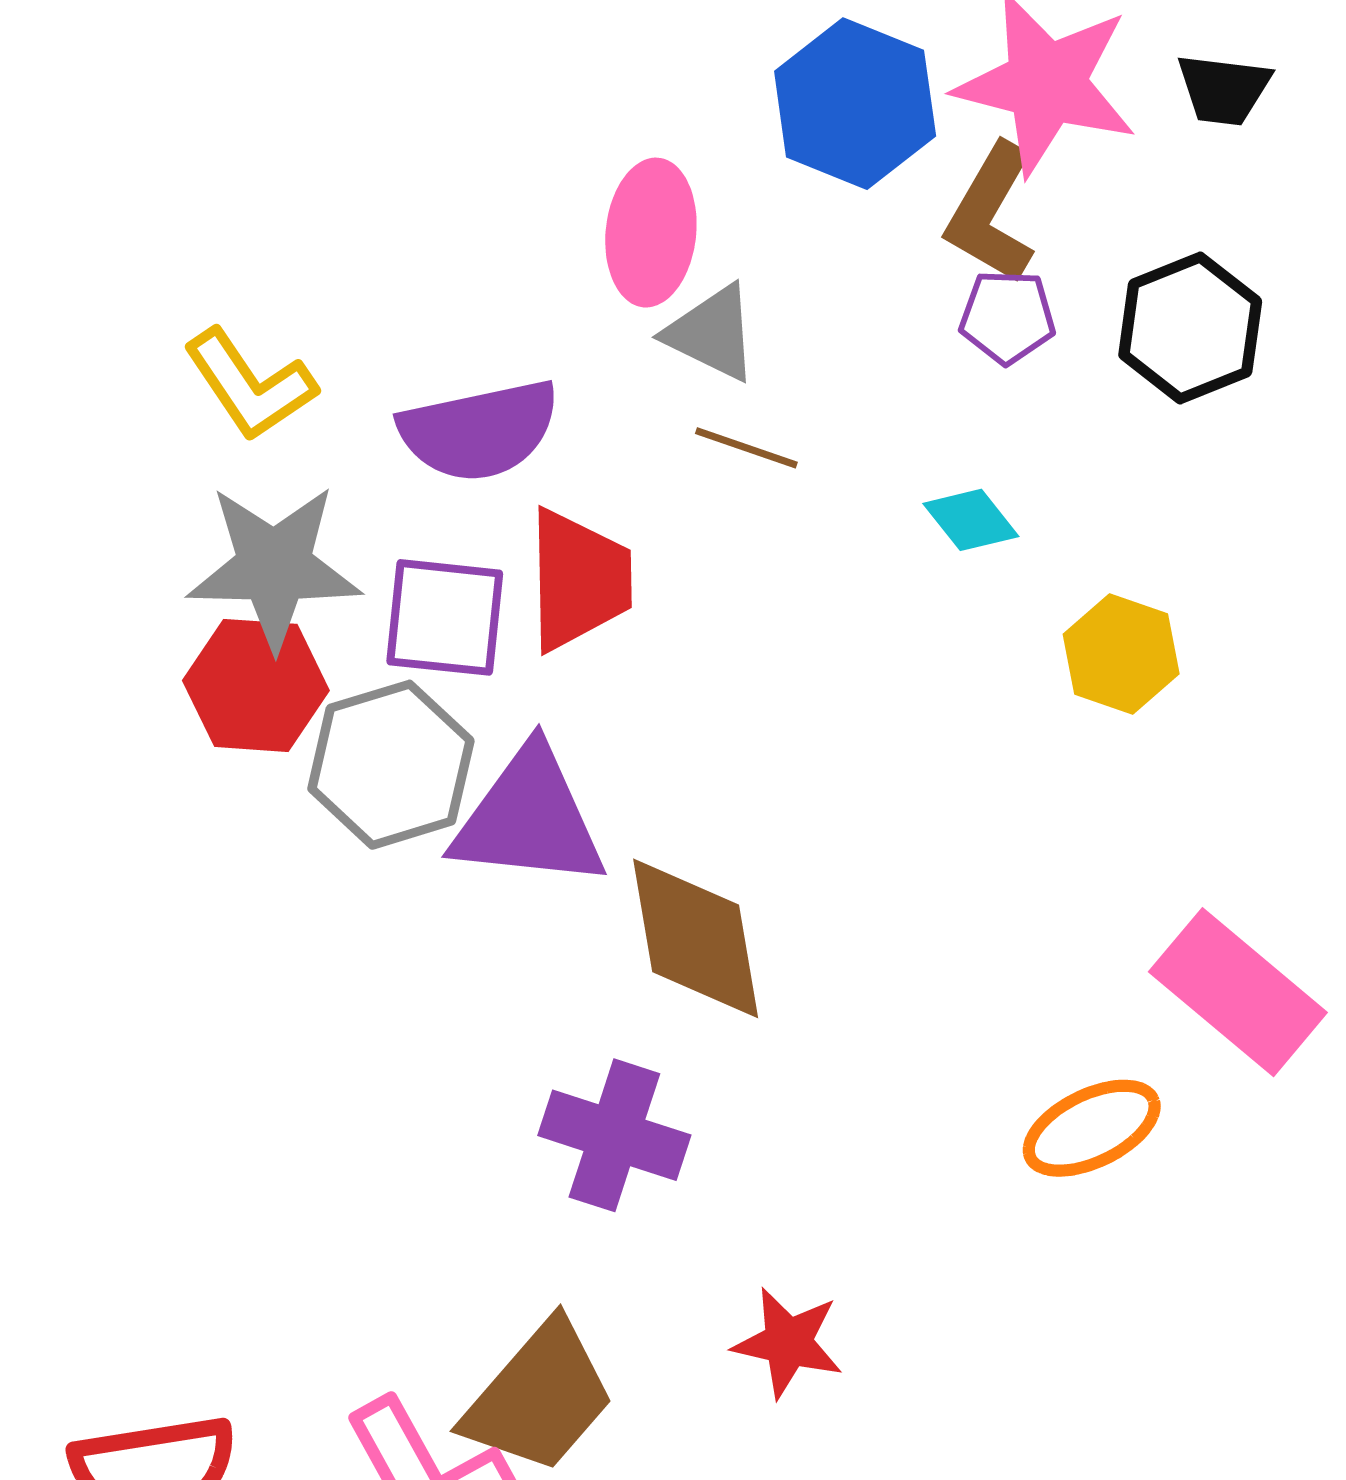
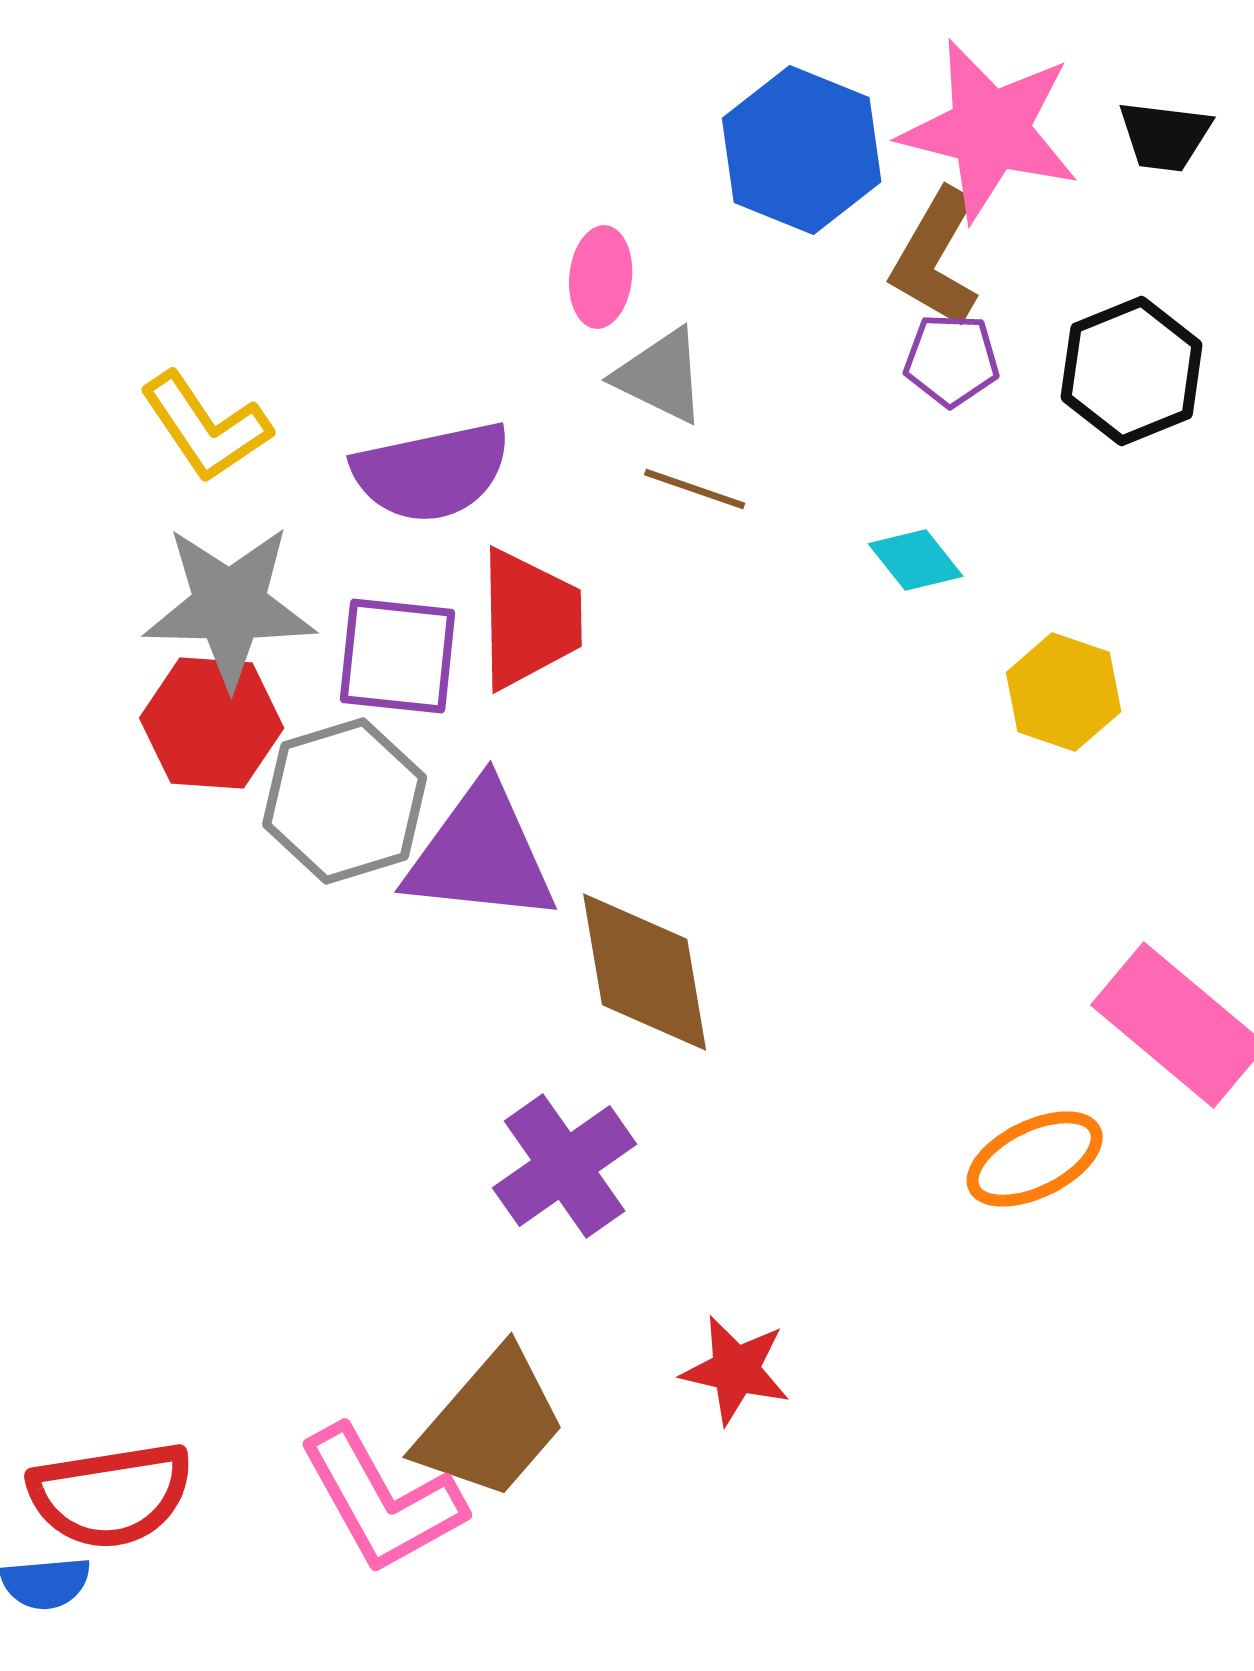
pink ellipse: (651, 233) -> (601, 277), size x0.7
purple cross: (614, 1135) -> (565, 1166), turned 37

